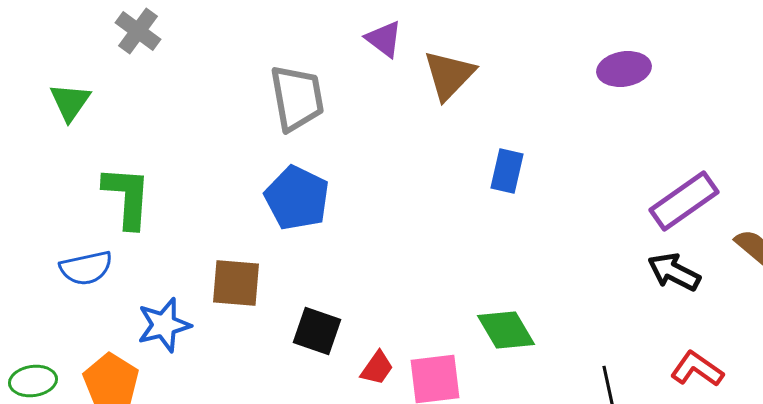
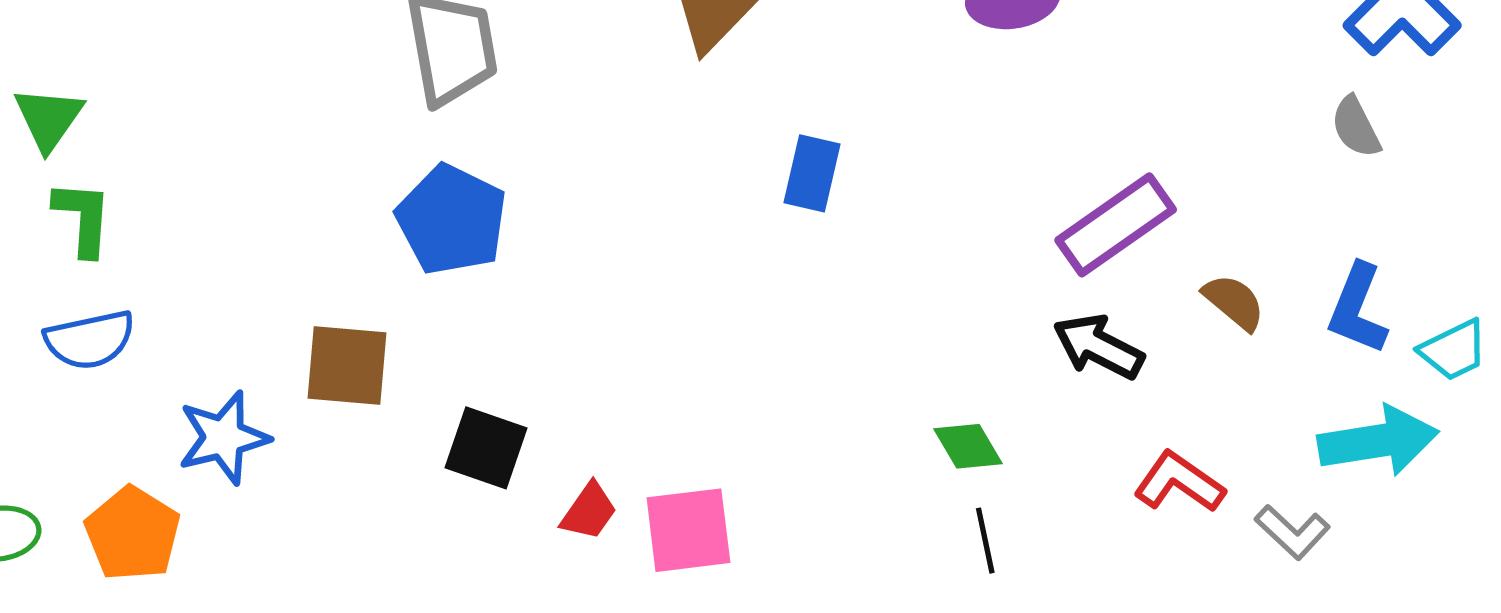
green triangle: (70, 102) -> (49, 118), moved
green L-shape: (127, 197) -> (83, 218), moved, size x0.7
green diamond: (506, 330) -> (968, 446), moved, size x0.7
red L-shape: (697, 369) -> (1179, 482), moved

